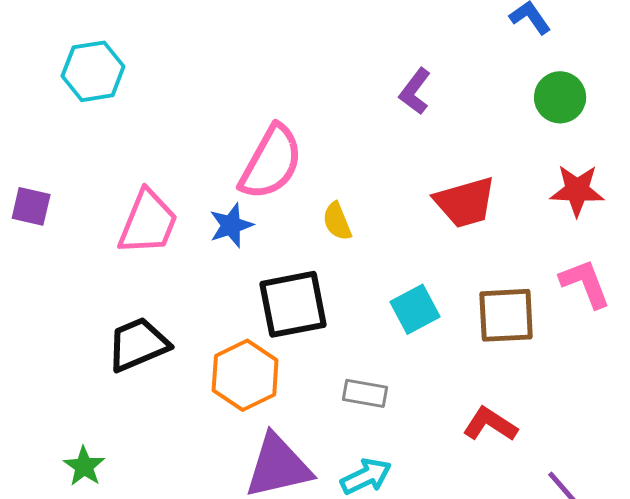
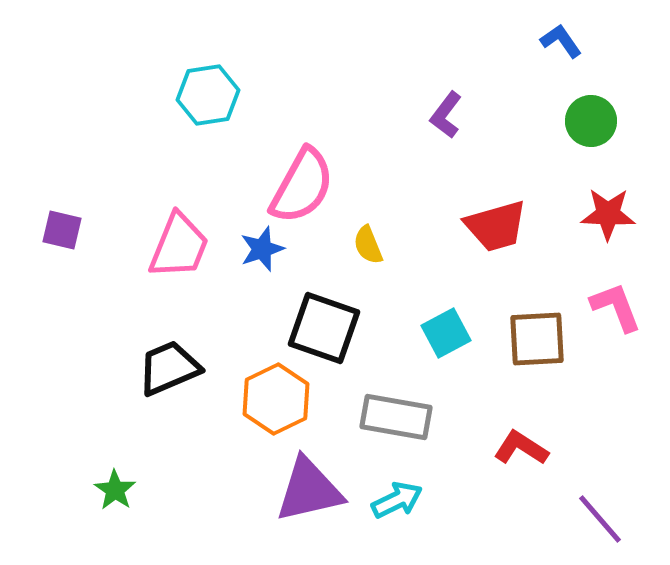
cyan hexagon: (93, 71) -> (208, 95), moved
black square: (293, 304) -> (324, 328), turned 30
gray rectangle: (365, 393) -> (396, 417), size x1.6

